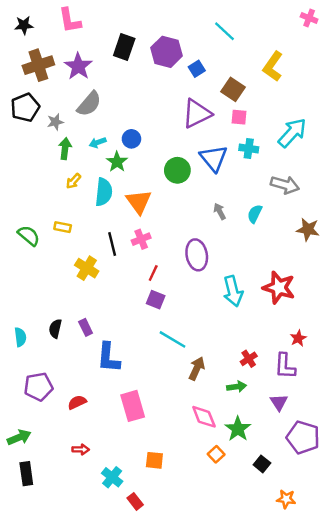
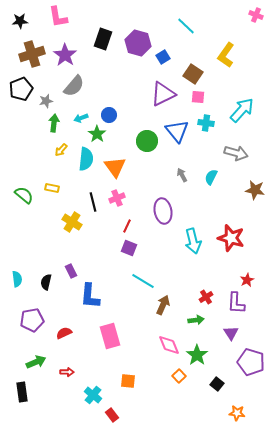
black semicircle: (55, 329) -> (46, 282), moved
green arrow: (19, 437) -> (36, 362), moved

